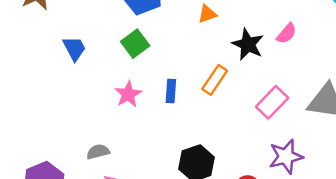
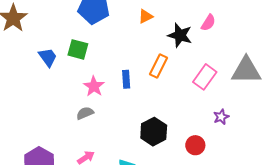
green square: (135, 44) -> (78, 49), moved, turned -30
gray semicircle: (98, 152) -> (85, 113), moved
purple star: (286, 157) -> (221, 117), size x0.6

